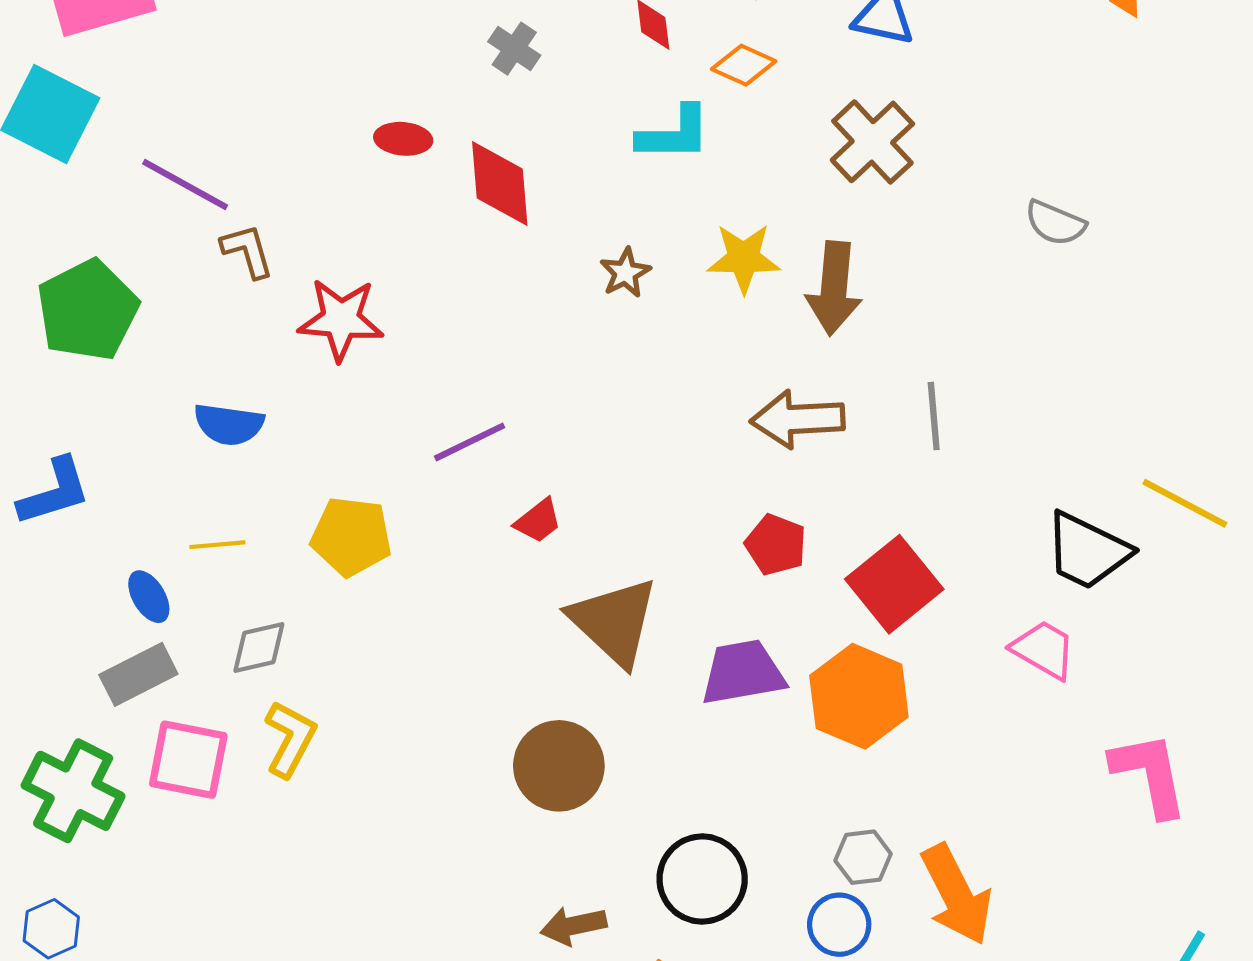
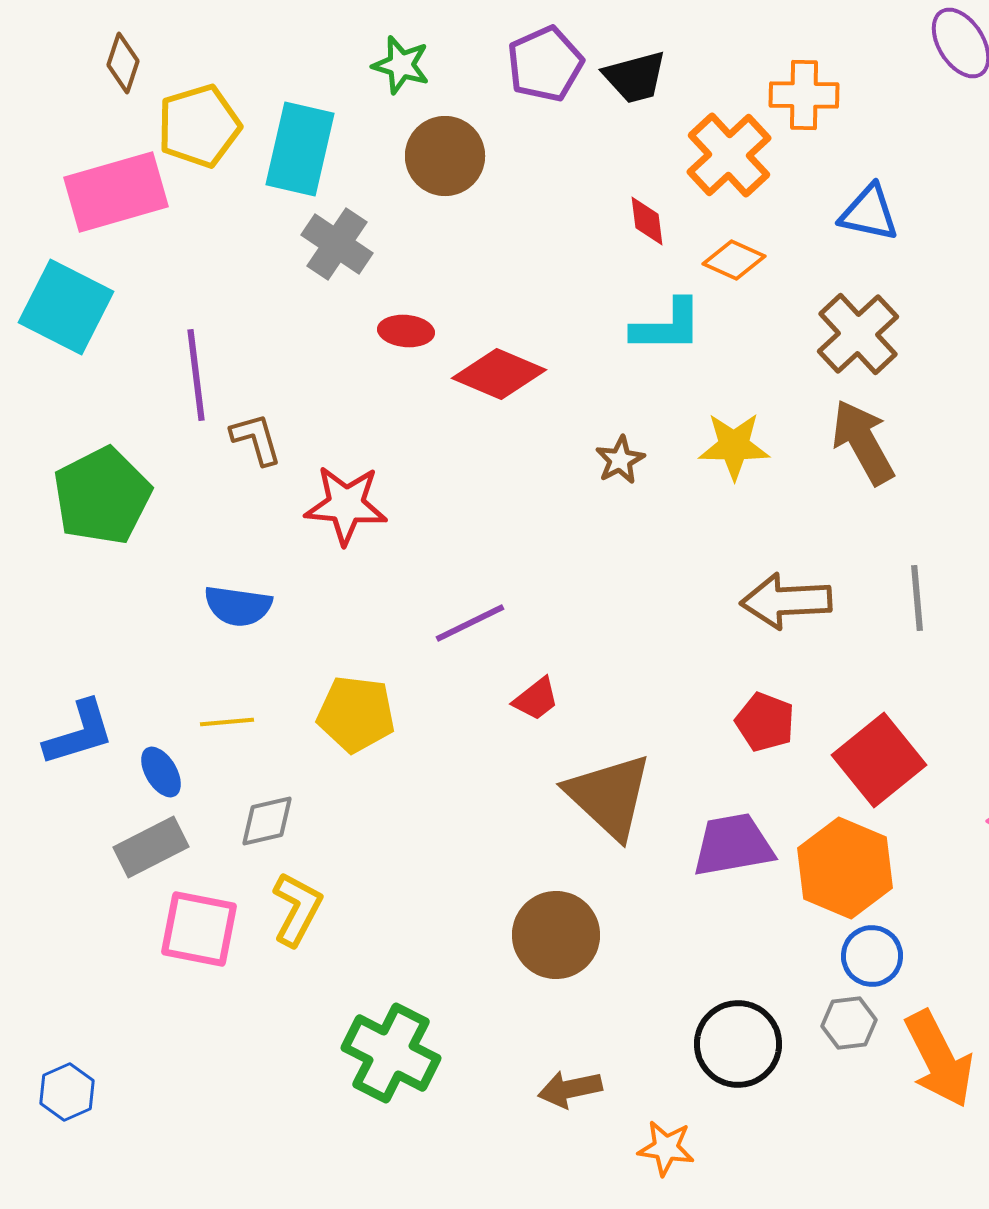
gray cross: (514, 49) -> (337, 244), moved, size x1.4
red diamond: (500, 183) -> (499, 374), turned -62
purple line: (185, 185) -> (196, 375), turned 54
brown arrow: (834, 288) -> (863, 442), moved, turned 146
blue L-shape: (54, 492) -> (79, 733), moved
green cross: (73, 791) -> (391, 1053), moved
black circle: (702, 879) -> (738, 1044), moved
blue circle: (839, 925) -> (872, 956), moved

